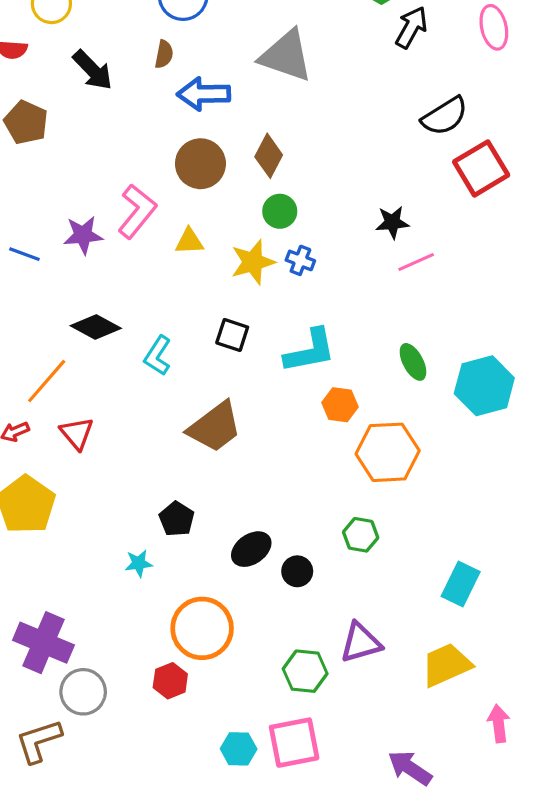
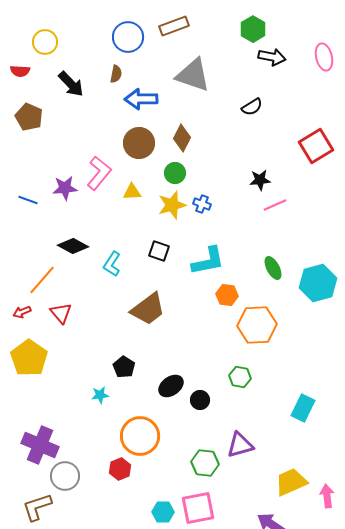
black arrow: (411, 27) -> (272, 57), turned 72
black semicircle: (445, 116) -> (252, 107), moved, size x0.7
green circle: (280, 211) -> (175, 173), moved
yellow trapezoid: (446, 665) -> (291, 482), moved

